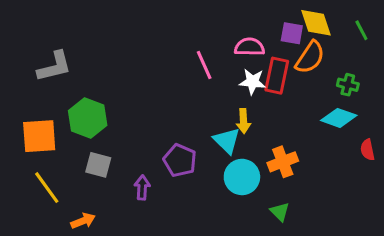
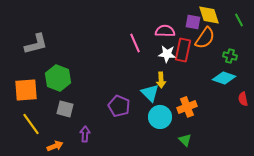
purple arrow: (142, 188) -> (85, 134), moved

